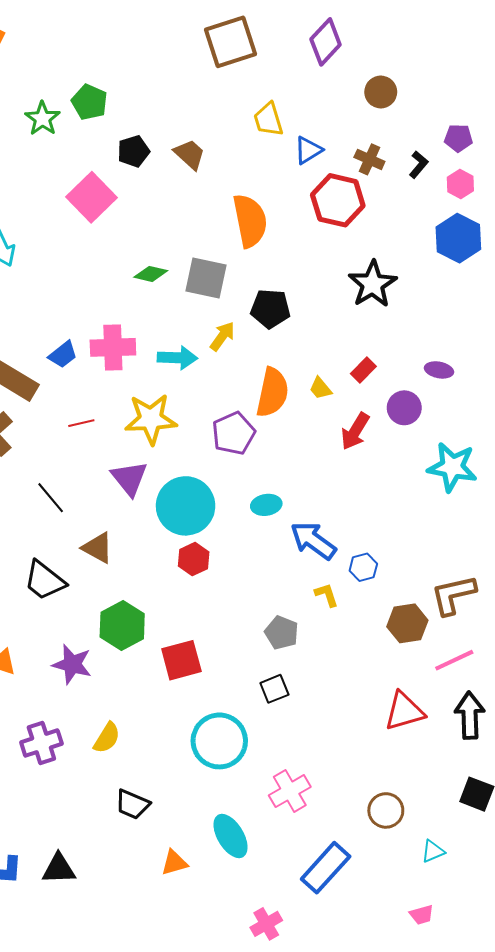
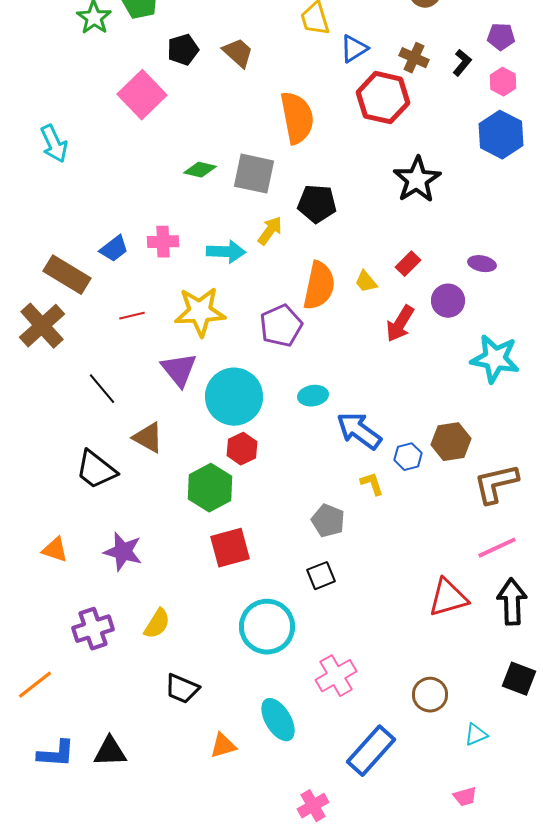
pink cross: (113, 347) -> (163, 242), size x0.7
brown hexagon: (407, 623) -> (451, 442), moved
green hexagon: (122, 625) -> (210, 488), moved

